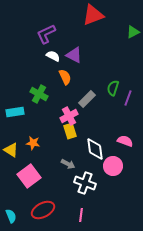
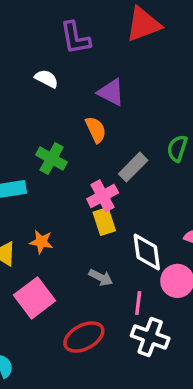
purple L-shape: (46, 34) -> (75, 38), moved, turned -75
white semicircle: (53, 56) -> (46, 79), moved
white cross: (85, 183) -> (150, 337), moved
red ellipse: (43, 210) -> (84, 337), moved
pink line: (81, 215) -> (138, 303), moved

